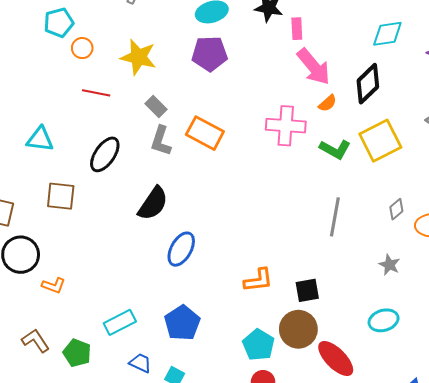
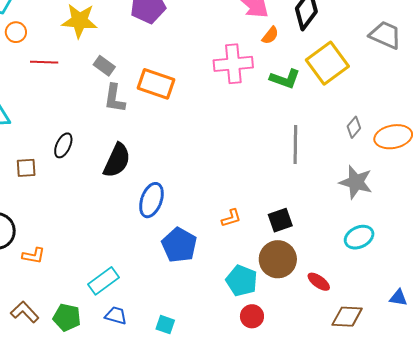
orange circle: (82, 48) -> (16, 32), moved
black ellipse: (105, 154) -> (63, 145), moved, size x0.7
brown square: (61, 196) -> (26, 168), size x0.7
gray star: (389, 265) -> (356, 182), size x1.6
orange L-shape: (258, 280) -> (231, 218), size x0.7
blue pentagon: (182, 323) -> (179, 245), moved
red ellipse: (336, 359) -> (319, 282), size x0.6
blue trapezoid: (140, 363) -> (116, 316), moved

